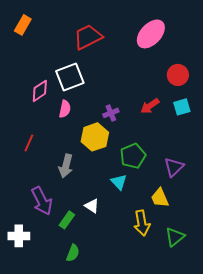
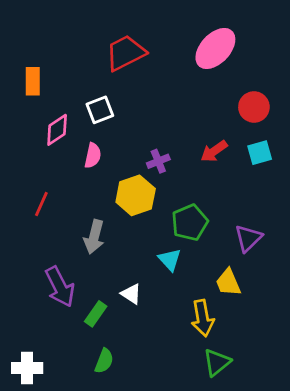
orange rectangle: (23, 25) -> (33, 81), moved, turned -30
white square: (70, 77) -> (100, 110), size x0.7
white cross: (19, 236) -> (27, 368), moved
green triangle: (175, 237) -> (217, 362), moved

